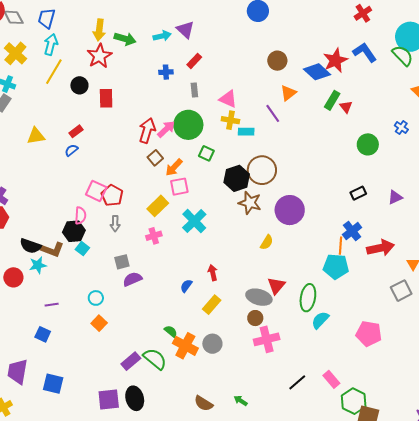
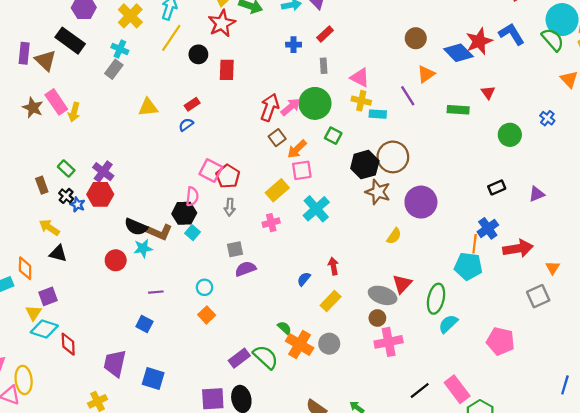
green rectangle: (332, 100) -> (458, 110), moved, turned 60
pink rectangle: (331, 379) -> (457, 389), size x1.4

